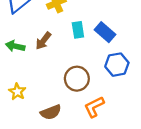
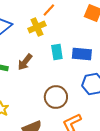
blue rectangle: (105, 32) -> (82, 54), turned -36

